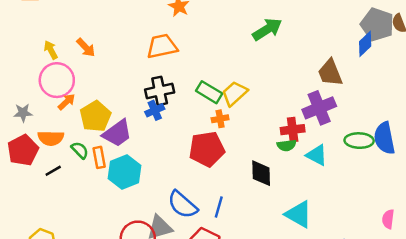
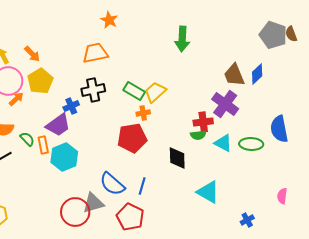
green arrow: (267, 29) -> (182, 39), turned 125
blue diamond: (365, 44) -> (257, 74), moved
purple cross: (319, 108) -> (225, 104), turned -32
blue cross: (155, 110) -> (71, 106), moved
yellow pentagon: (96, 116) -> (40, 81), moved
green ellipse: (359, 141) -> (251, 144), moved

